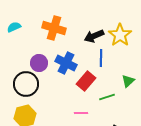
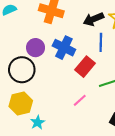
pink line: (81, 113) -> (80, 100), turned -40

